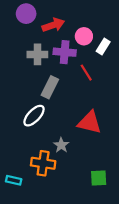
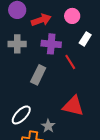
pink circle: (84, 36) -> (72, 16), moved
gray cross: (37, 54) -> (17, 44), moved
white ellipse: (34, 116) -> (21, 115), moved

